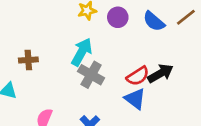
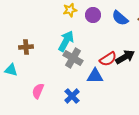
blue triangle: (135, 99) -> (95, 76), moved, turned -36

